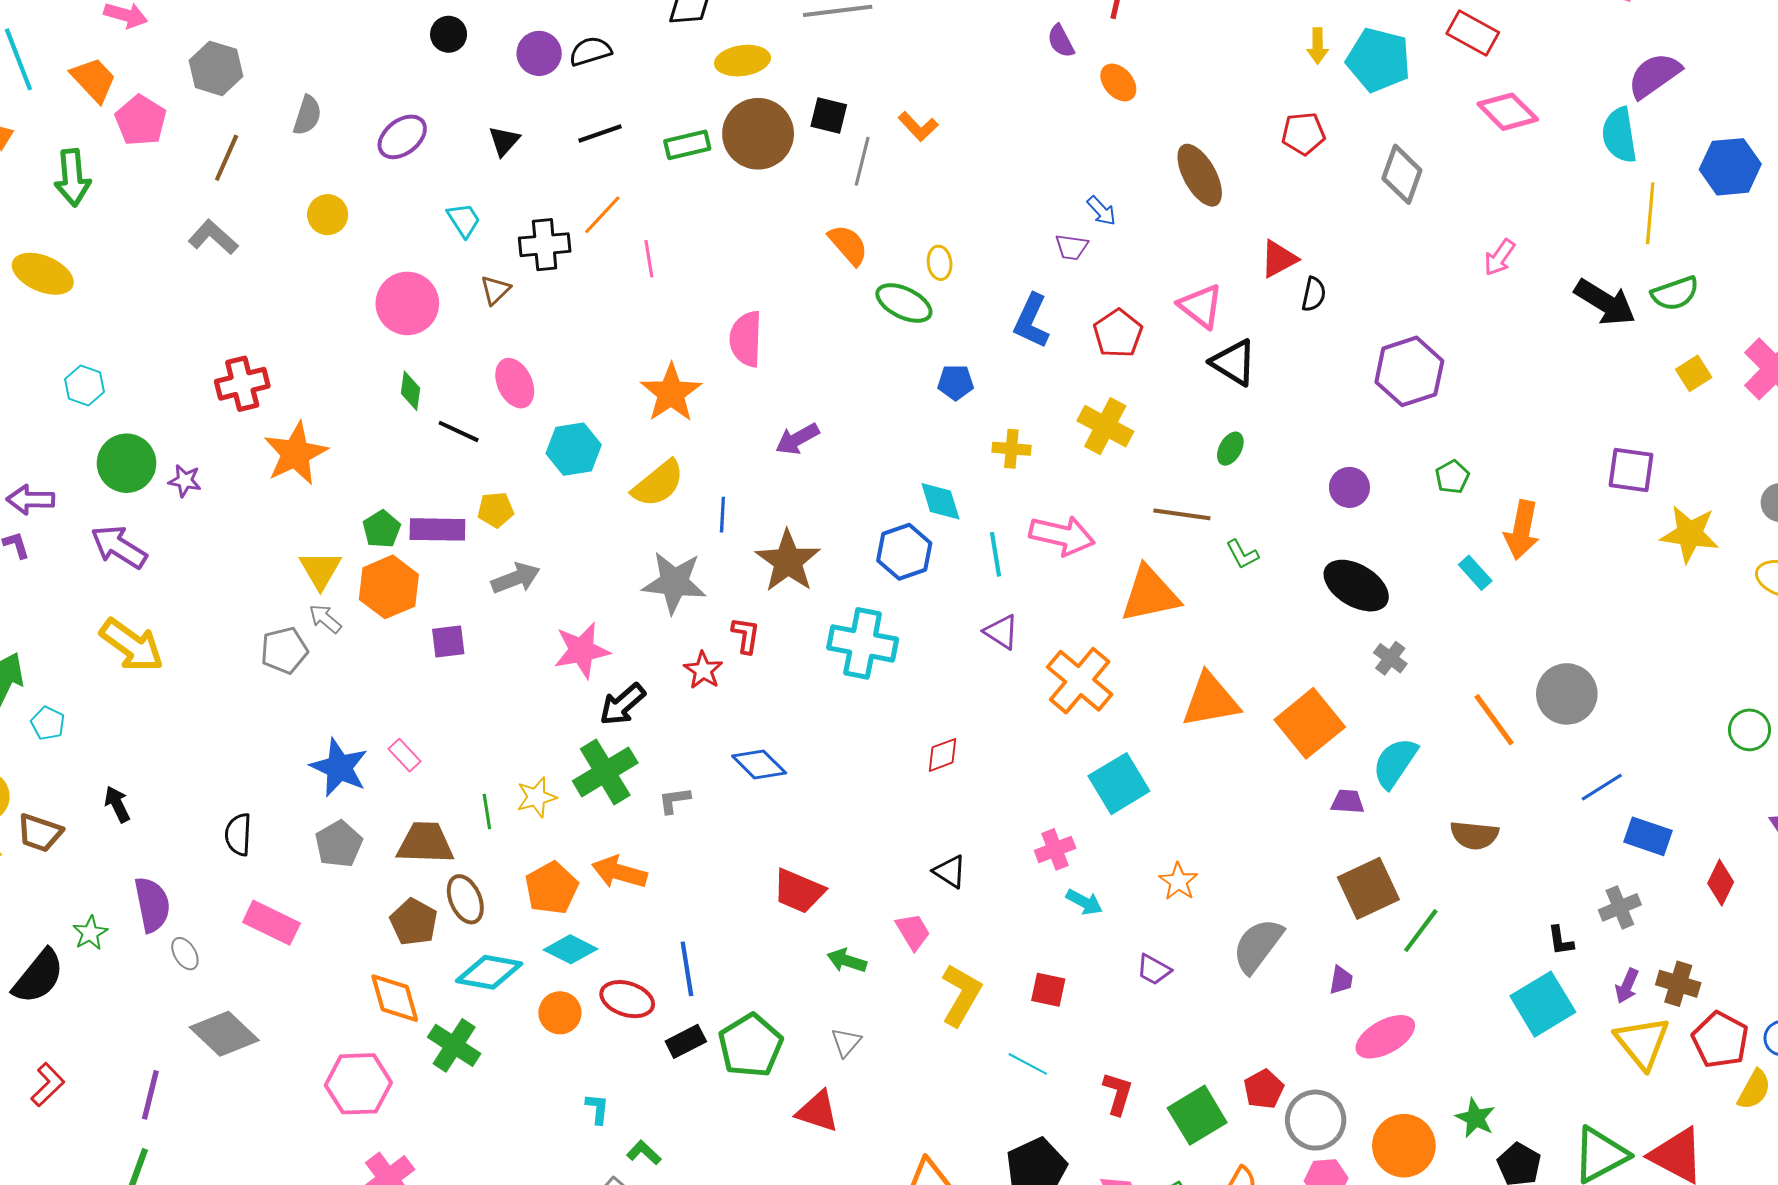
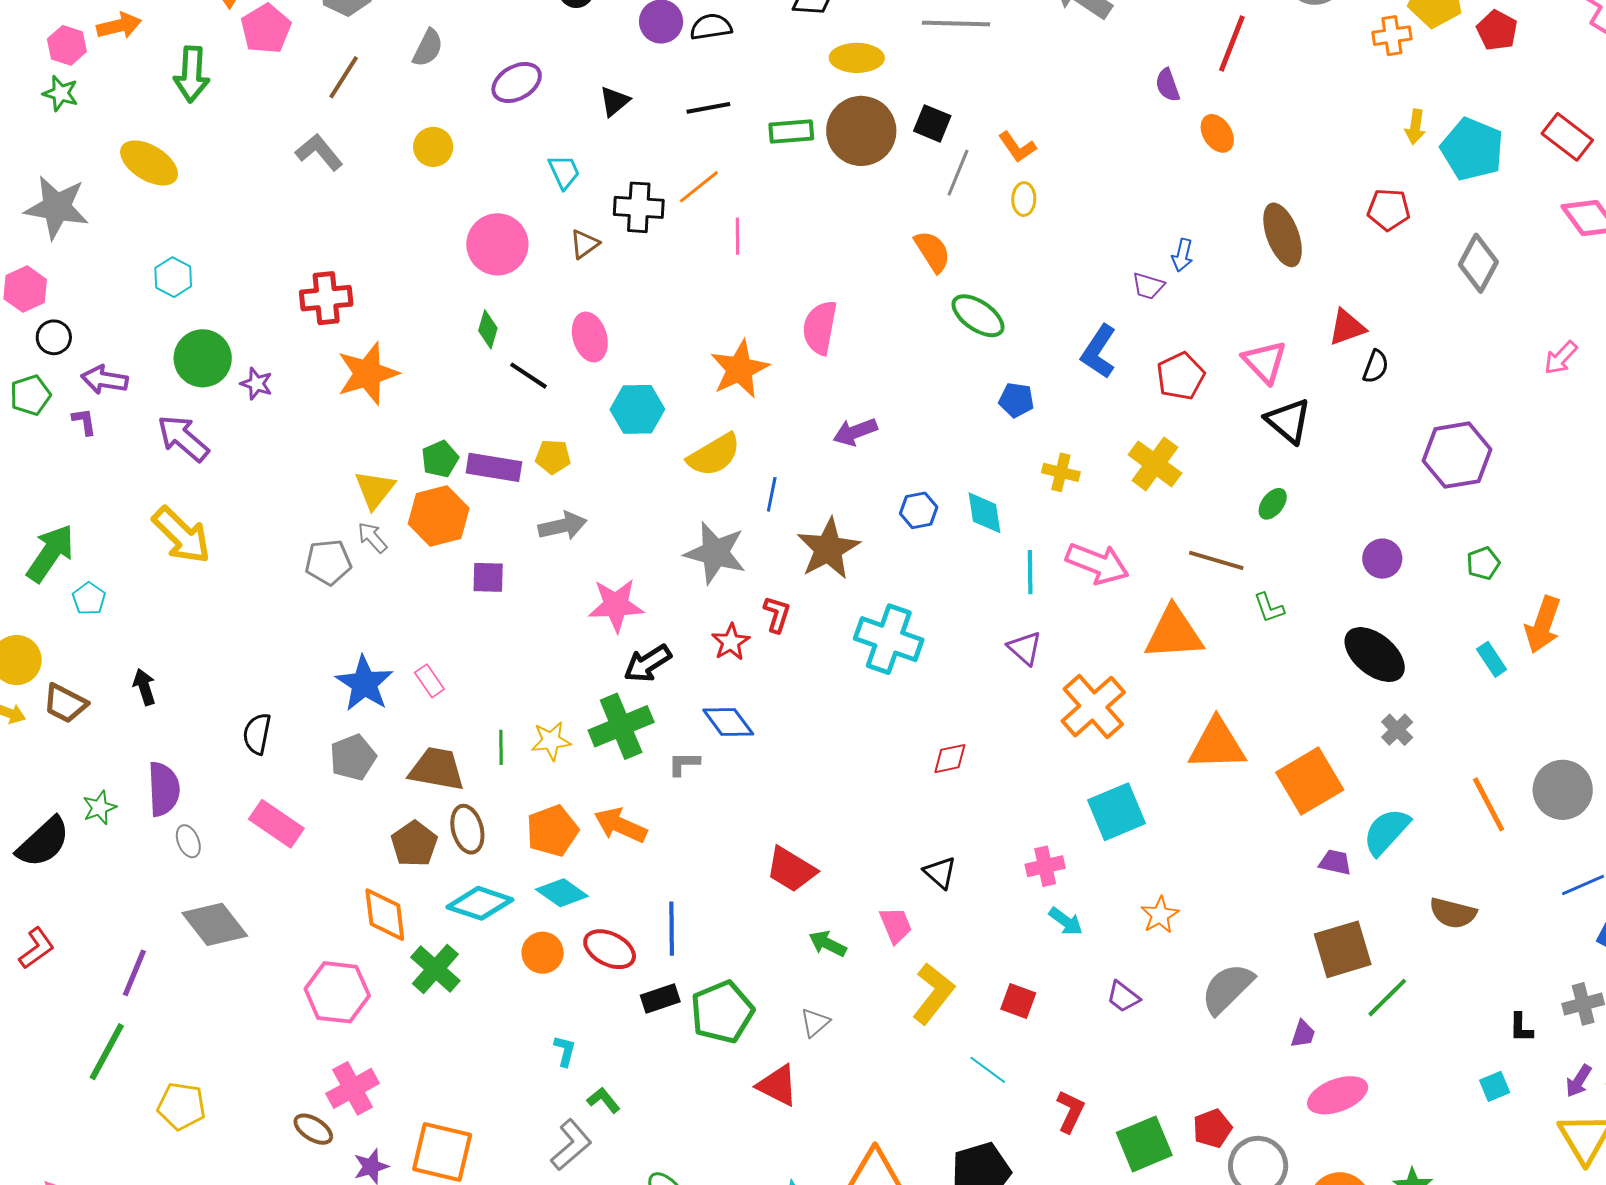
blue arrow: (1102, 211) -> (1182, 255), turned 48
yellow ellipse: (940, 263) -> (1024, 199), moved
blue hexagon: (904, 552) -> (919, 510), moved, size x0.7
blue diamond: (759, 765) -> (728, 722), moved
cyan square: (1543, 1004) -> (1495, 1086), size x0.5

